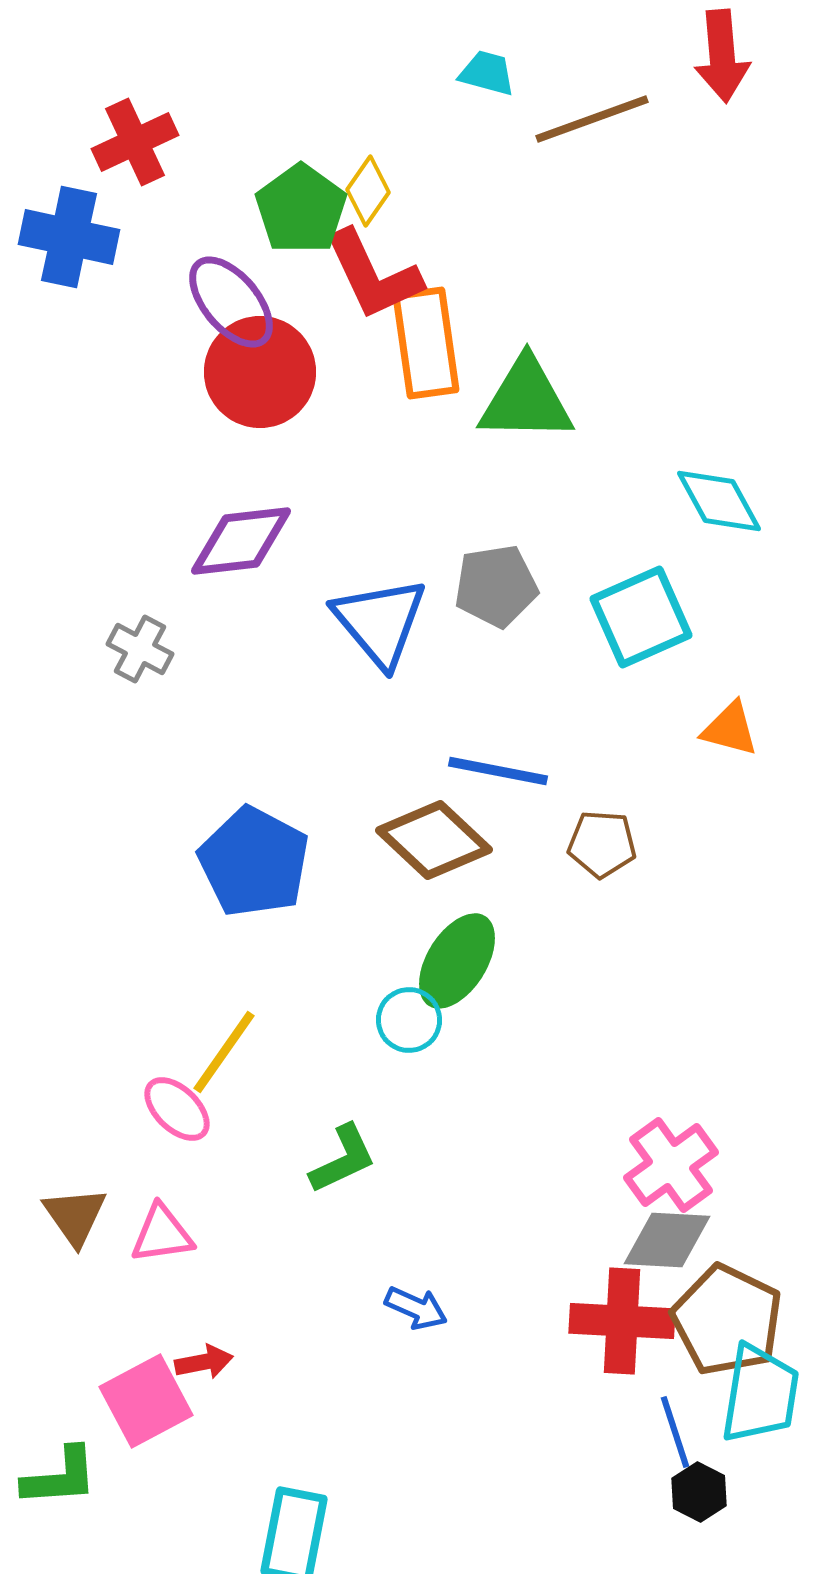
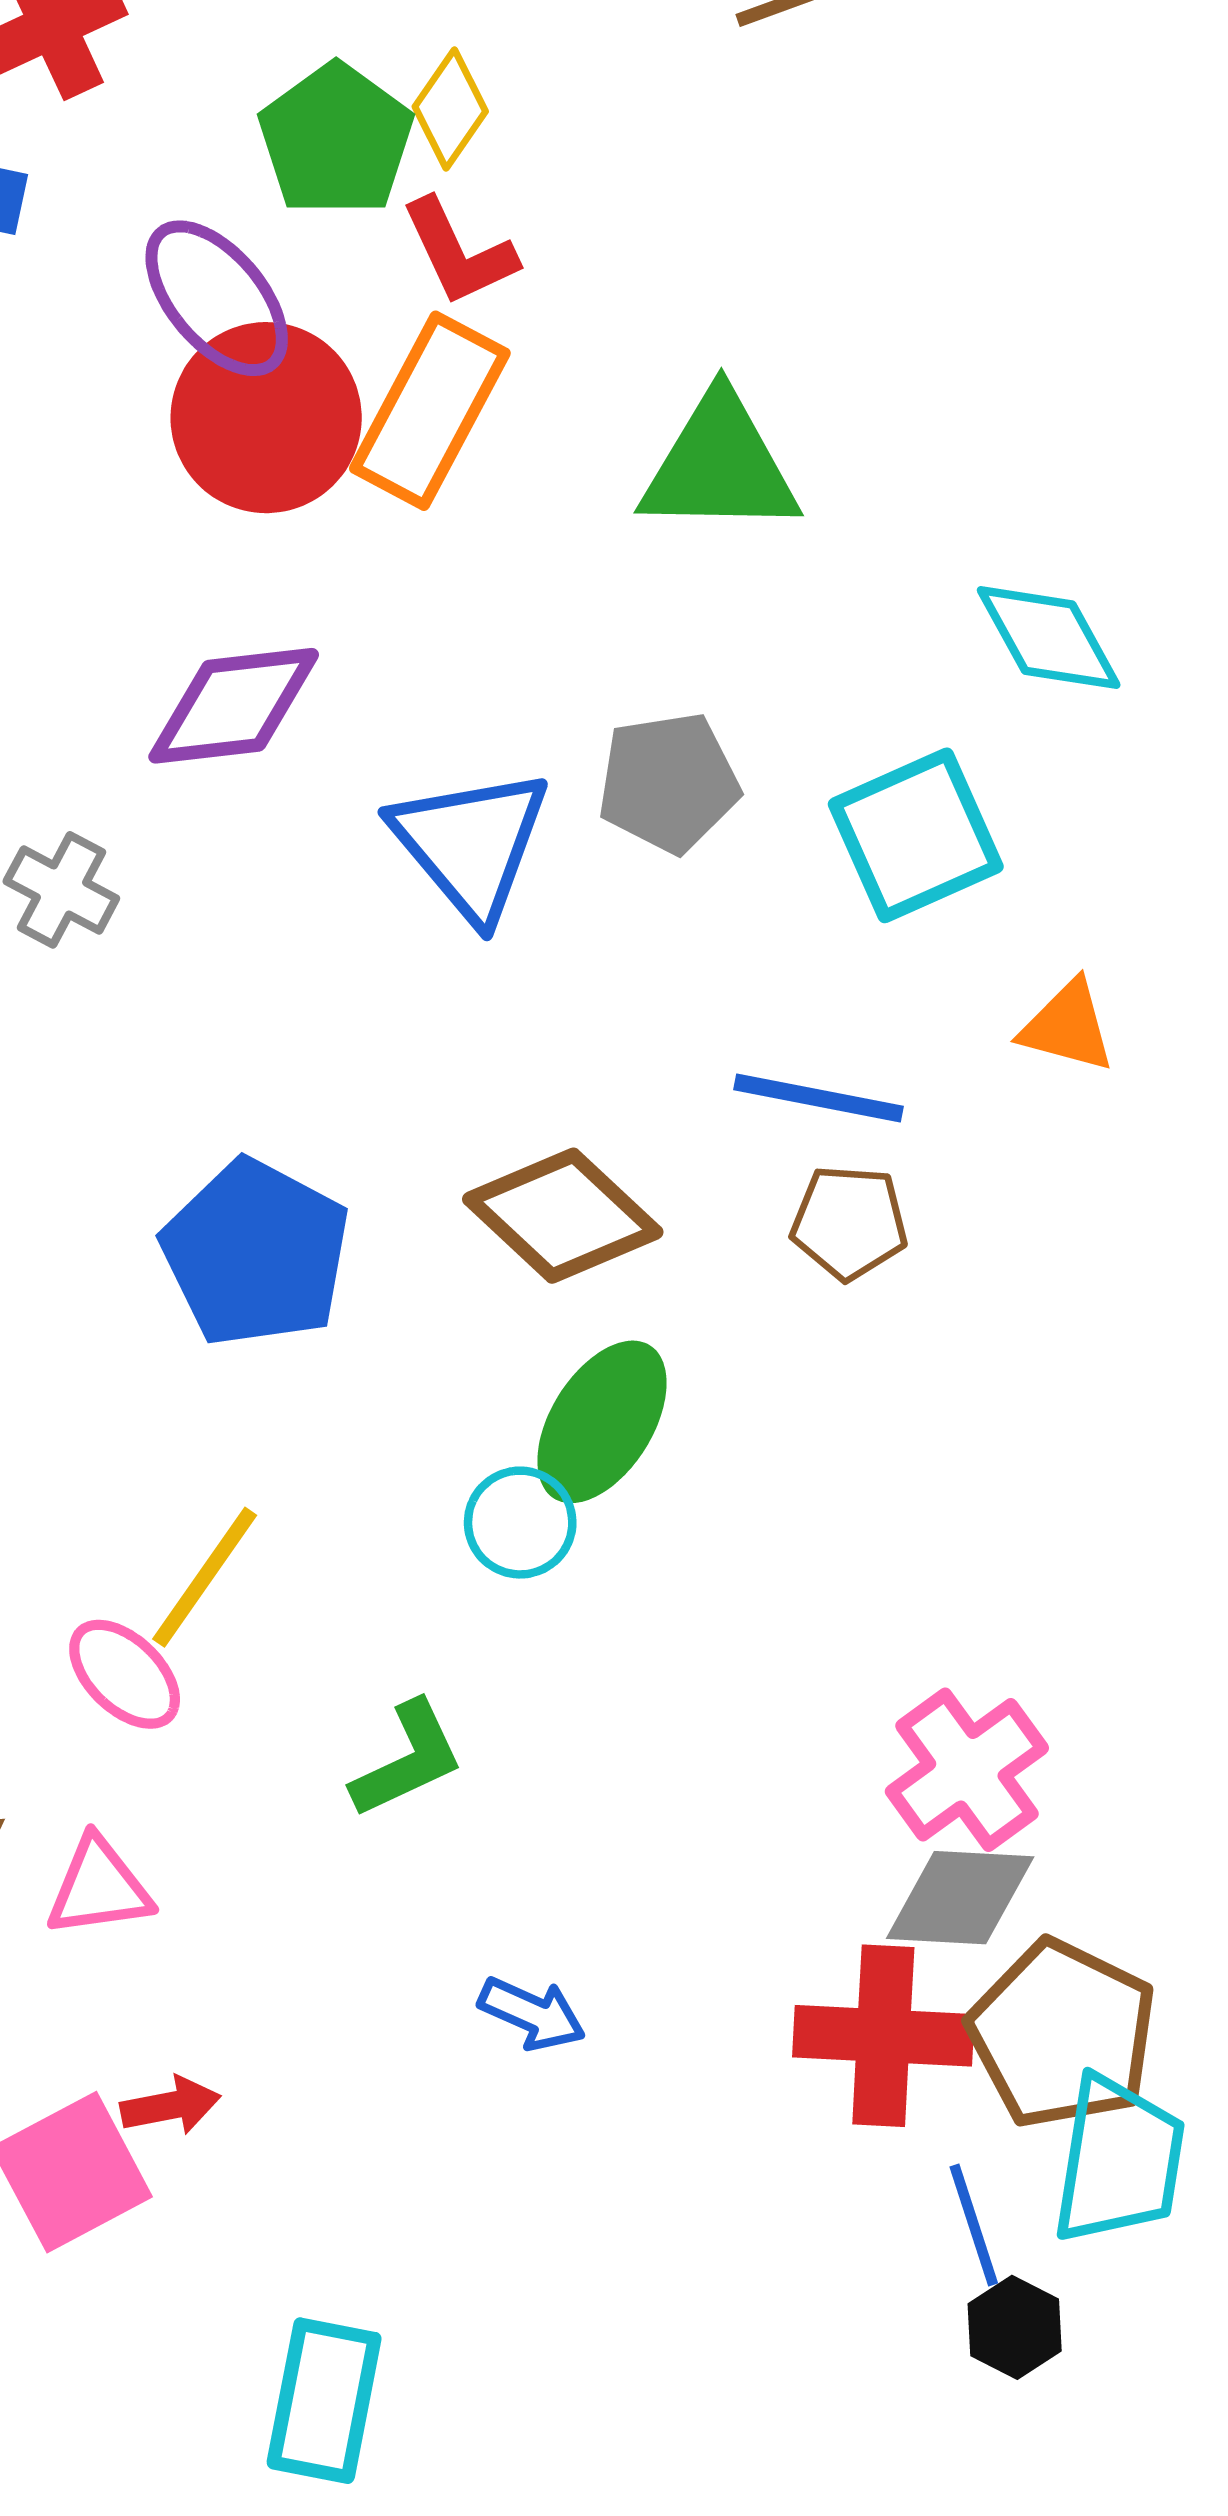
red L-shape: (373, 275) -> (459, 252), size x0.7
orange rectangle: (426, 343) -> (430, 411), moved, turned 36
blue line: (498, 771) -> (819, 1098), moved

